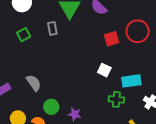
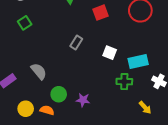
gray rectangle: (52, 28) -> (76, 43), moved, turned 48
red square: (112, 39) -> (100, 13), moved

